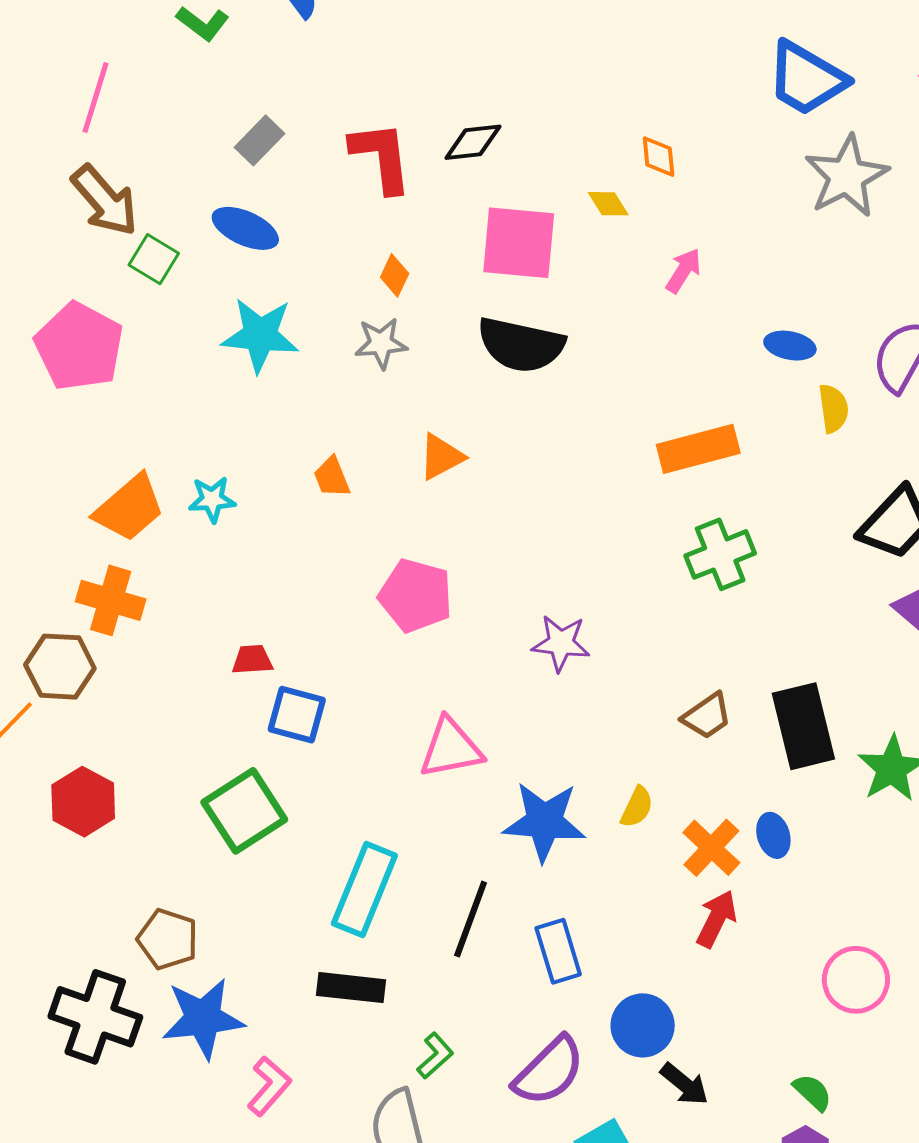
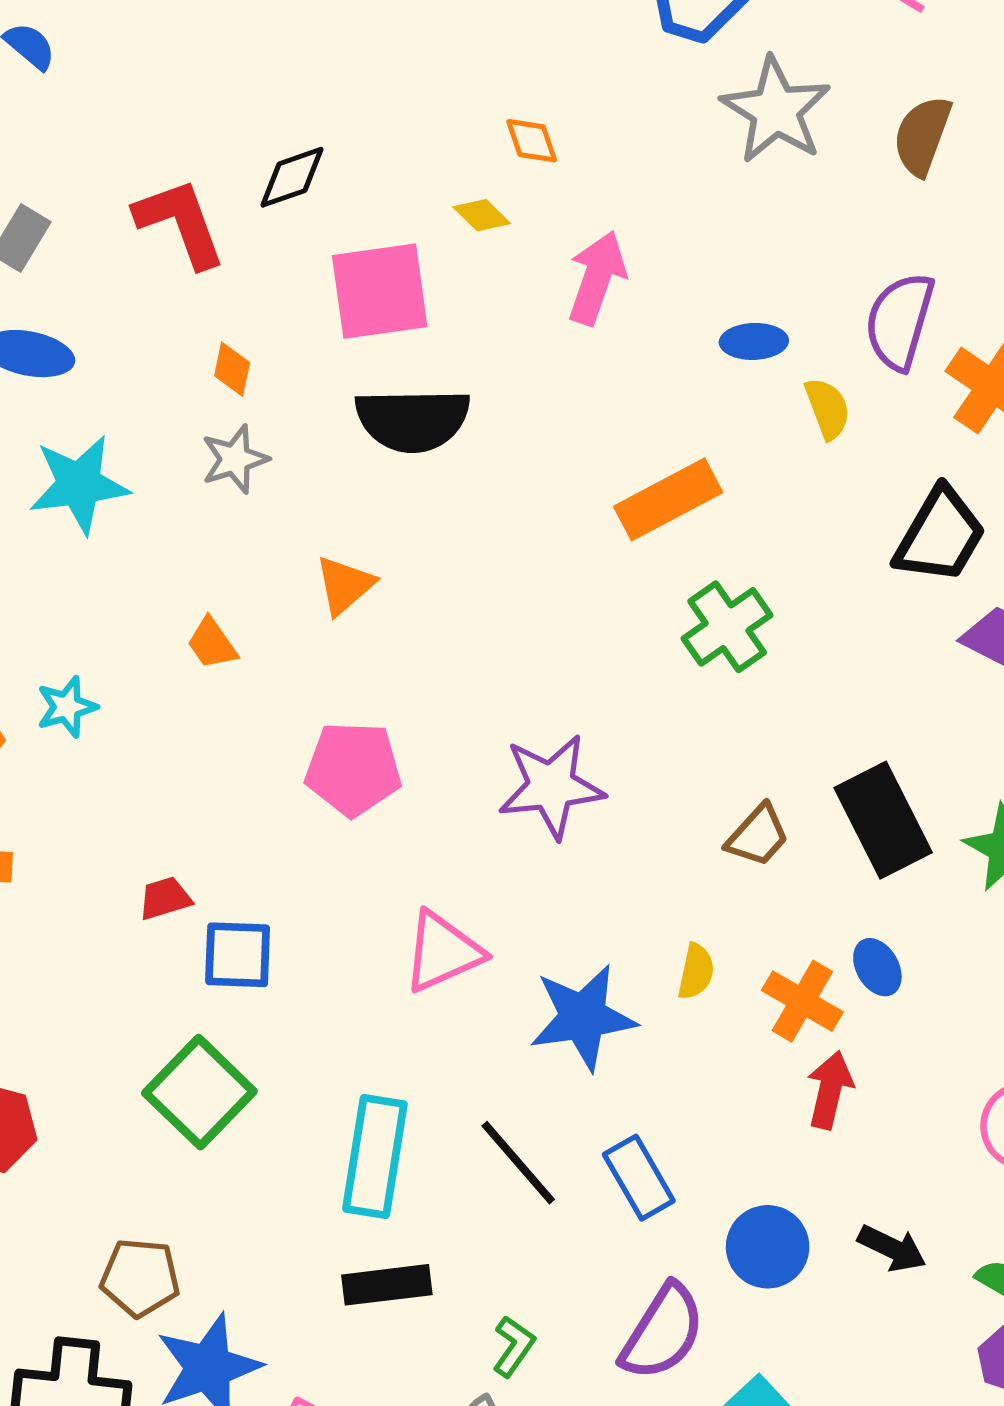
pink arrow: (683, 271) -> (597, 278), size x1.5
purple star: (561, 643) -> (551, 786), size x1.4
black line: (471, 919) -> (518, 1163), turned -48
black arrow: (685, 1084) -> (892, 1248), moved

